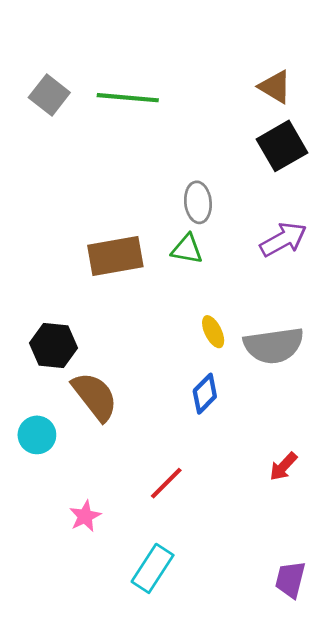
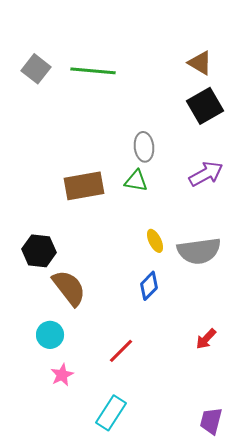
cyan circle: (37, 435) -> (50, 335), moved

